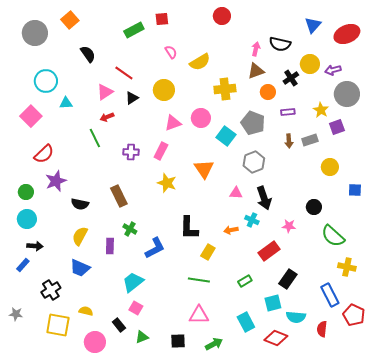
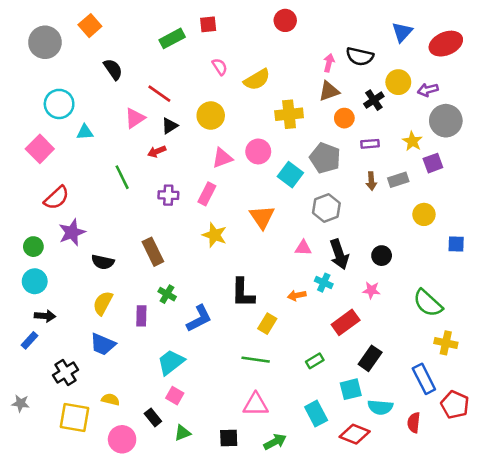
red arrow: (107, 117) -> (157, 151), moved
black circle: (314, 207) -> (382, 256), moved

